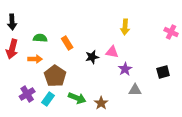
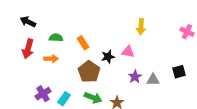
black arrow: (12, 22) -> (28, 22), turned 119
purple star: (125, 69) -> (135, 77), moved
brown pentagon: (55, 76) -> (89, 72), moved
gray triangle: (135, 90) -> (153, 80), moved

